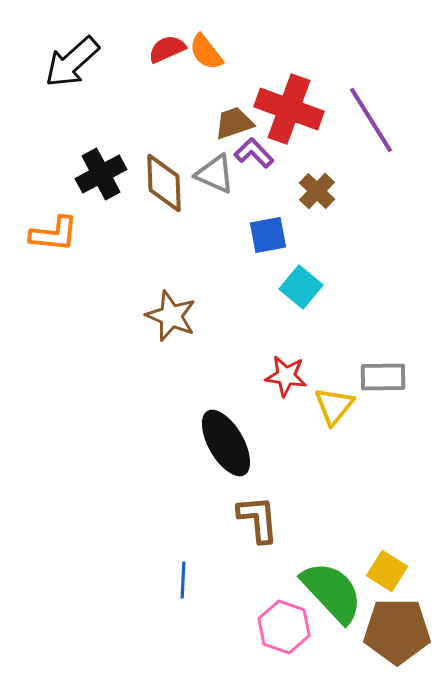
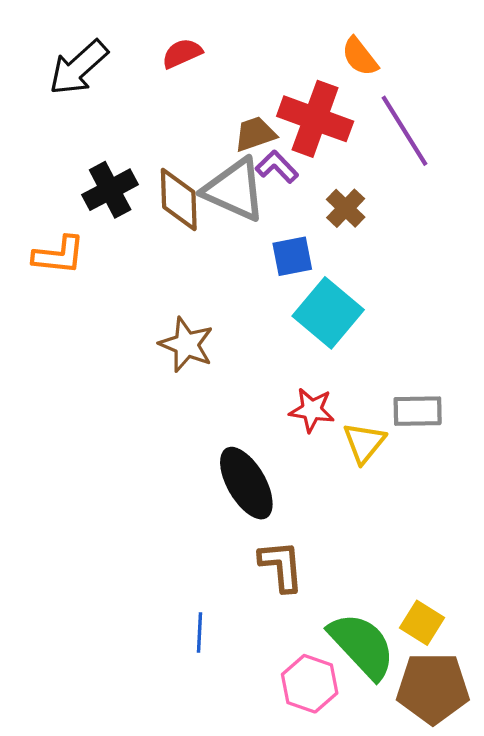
orange semicircle: (206, 52) -> (360, 57), moved
gray triangle: (215, 174) -> (234, 190), size x1.5
cyan square: (301, 287) -> (328, 313), size x1.5

